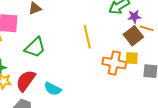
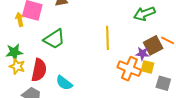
purple star: (134, 17) -> (142, 54), moved
red semicircle: (26, 81) -> (39, 70), turned 145

